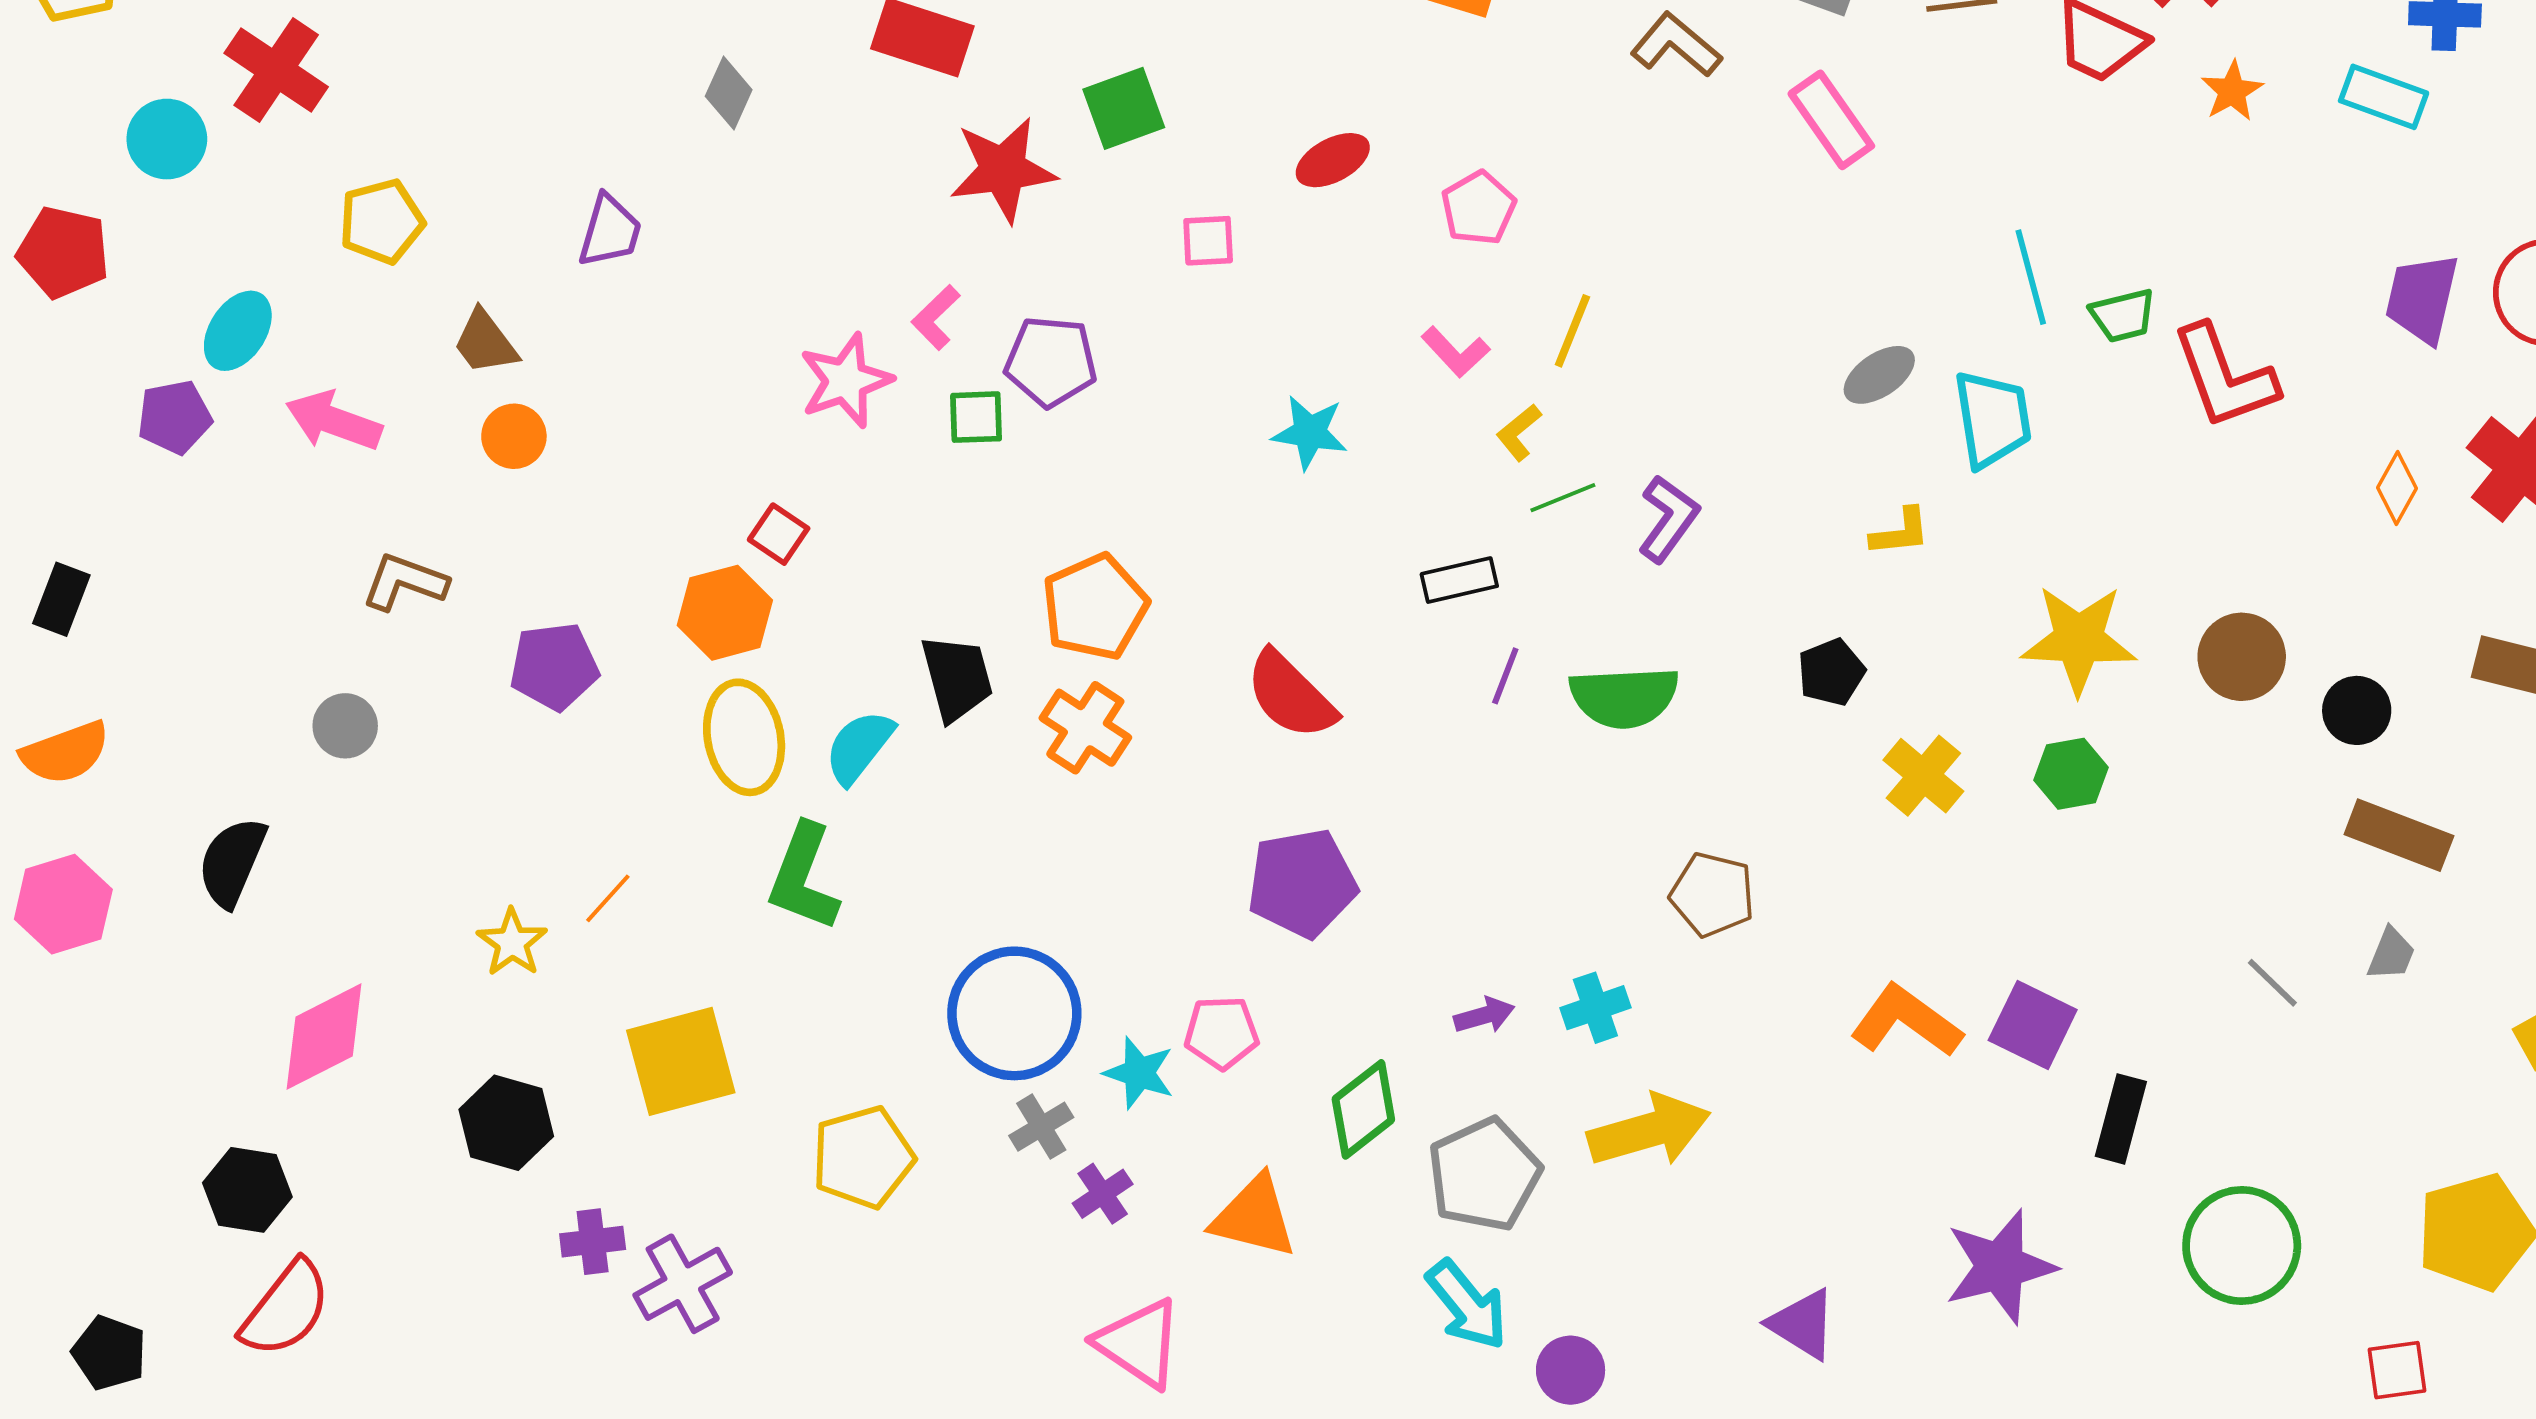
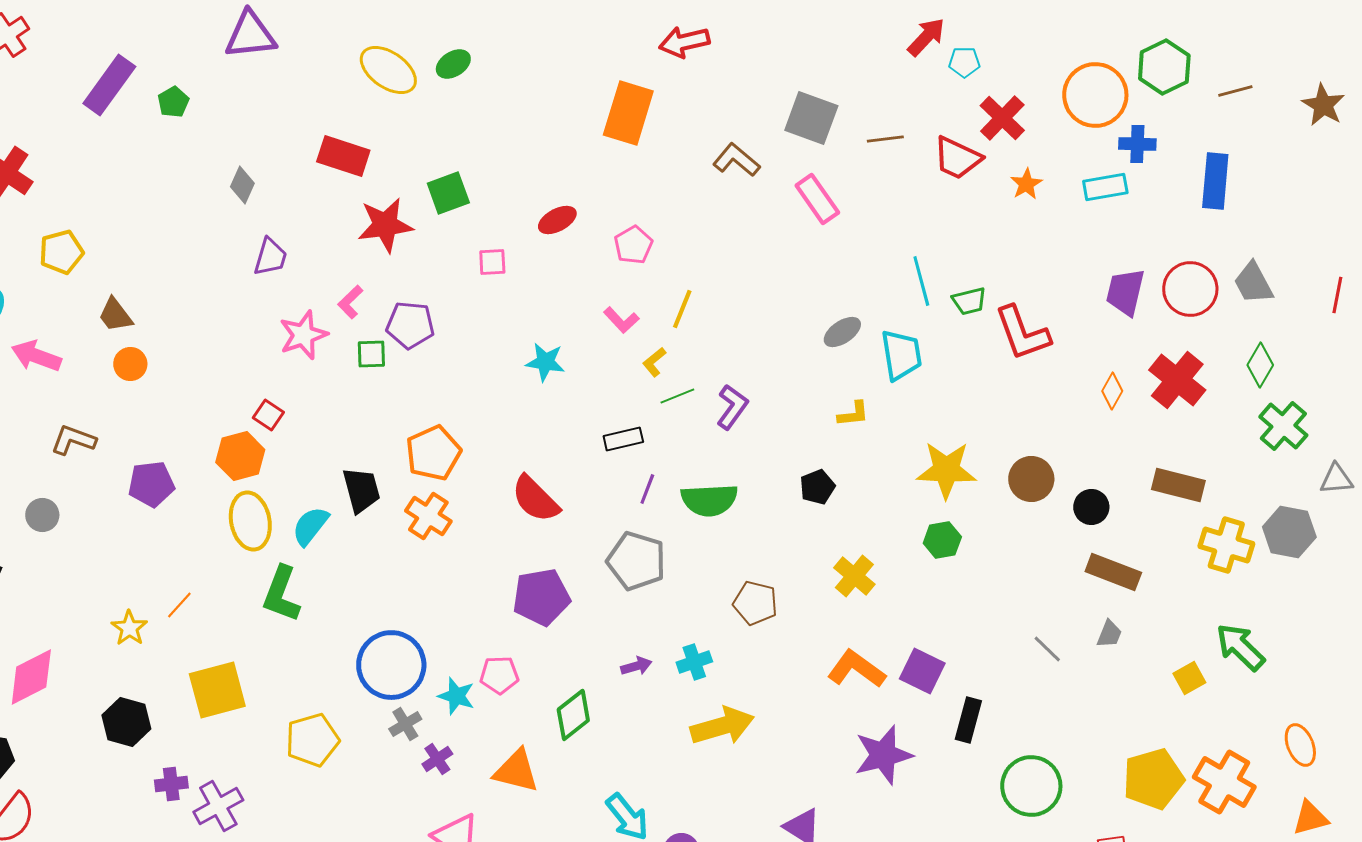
cyan rectangle: (2384, 97) -> (1105, 187), turned -30
purple trapezoid: (610, 231) -> (270, 257), moved
yellow cross: (1923, 776) -> (854, 576), moved
gray pentagon: (1484, 1175) -> (636, 561), moved, turned -30
purple star: (2000, 1267) -> (883, 755), moved

